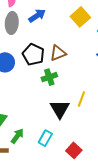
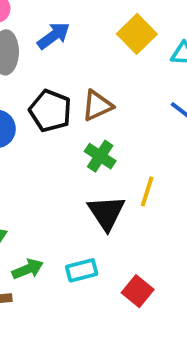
green cross: (49, 77) -> (100, 156), moved, turned -35
green arrow: (17, 136) -> (28, 269), turned 35
cyan rectangle: (45, 138) -> (82, 270), turned 49

